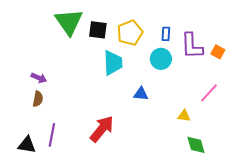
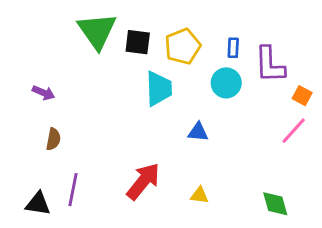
orange square: (218, 52) -> (302, 96), moved
purple arrow: (39, 78) -> (44, 93), moved
yellow triangle: (184, 116) -> (199, 195), moved

